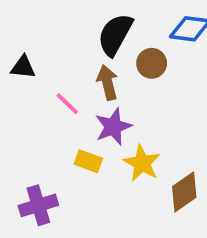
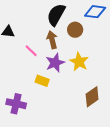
yellow star: (142, 163) -> (79, 62), moved
purple cross: (38, 205) -> (16, 104), turned 30

